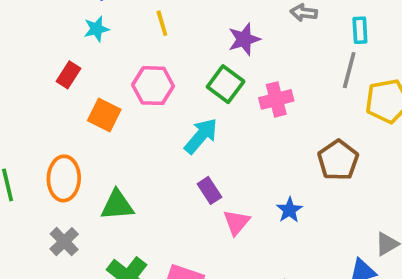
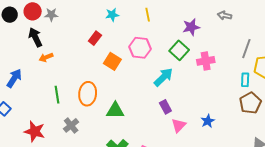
cyan rectangle: (360, 30) -> (245, 80), moved
brown pentagon: (338, 160) -> (250, 103), moved
gray cross: (64, 242) -> (71, 125), moved

